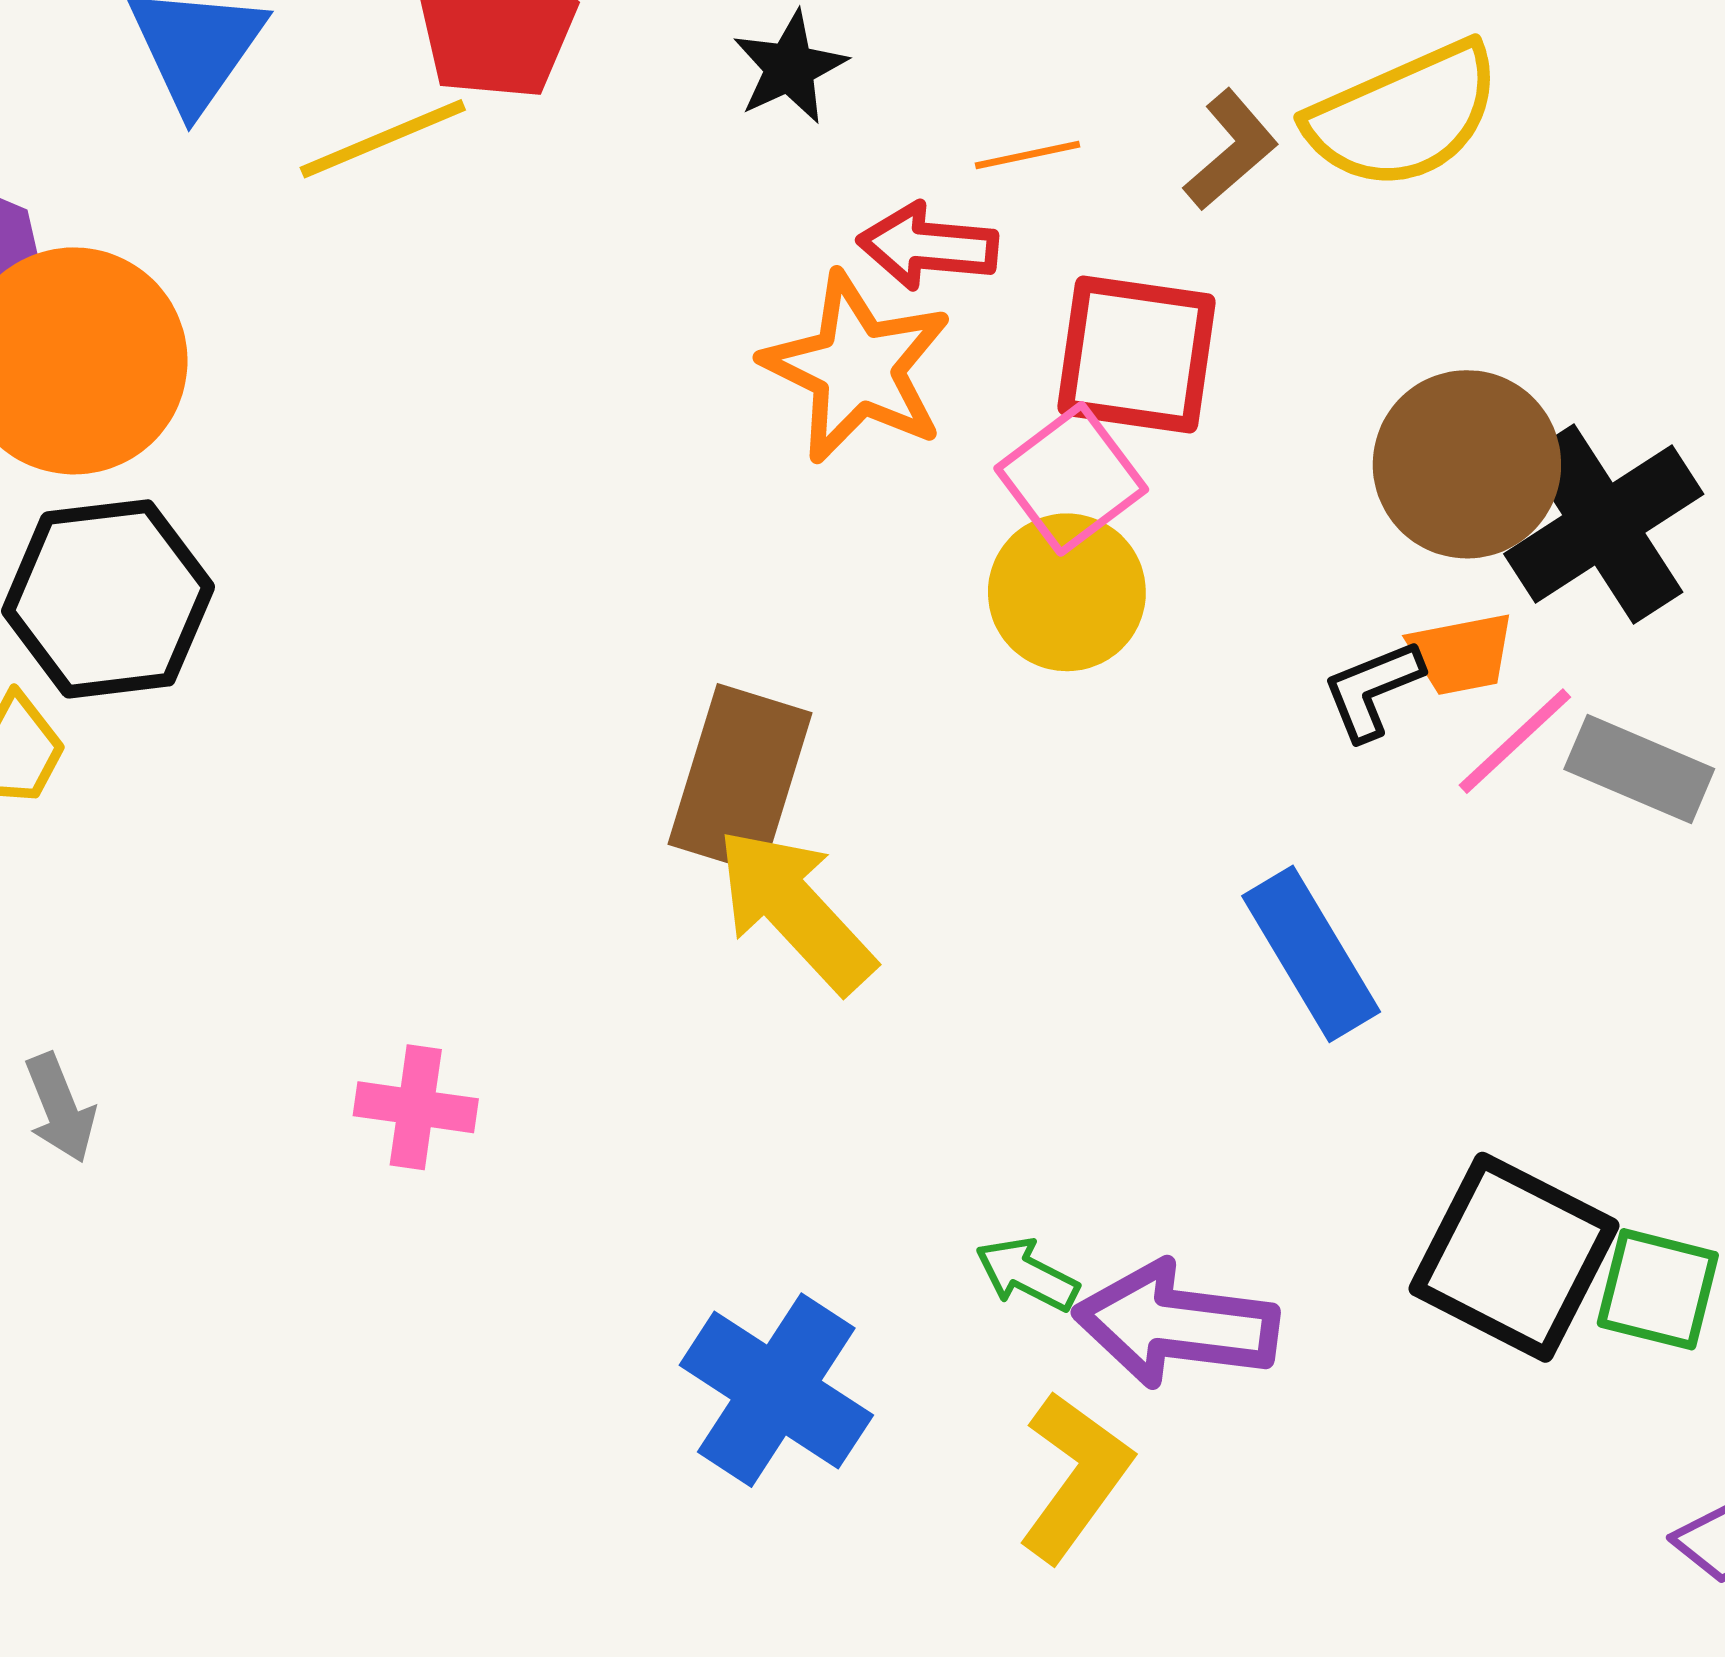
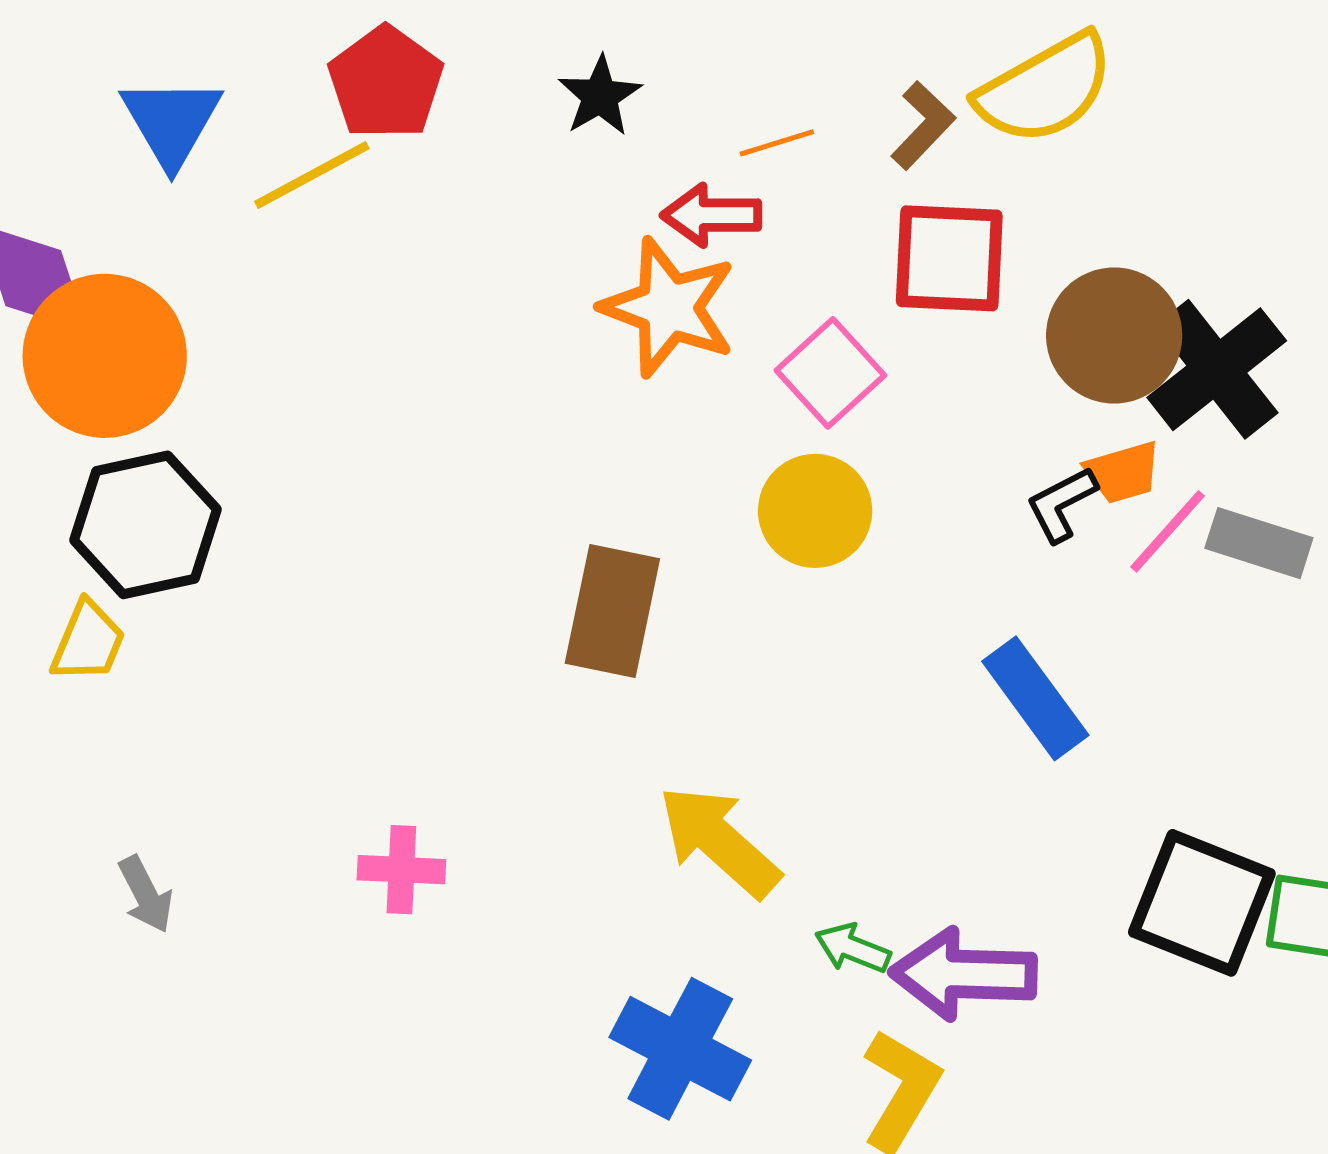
red square: (1136, 354) -> (949, 258), moved
yellow circle: (1067, 592) -> (815, 511), moved
yellow arrow: (795, 910) -> (719, 841), moved

